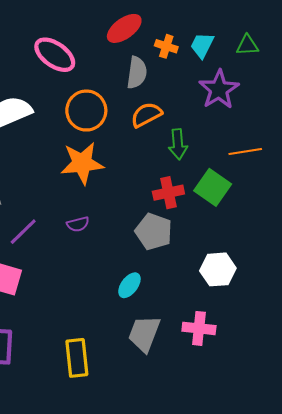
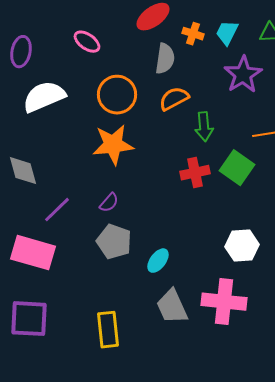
pink ellipse: (55, 55) -> (87, 42), size x0.7
purple semicircle: (78, 224) -> (109, 203), turned -35
gray pentagon: (154, 232) -> (114, 242), moved
pink cross: (199, 328) -> (224, 302), size x1.4
gray trapezoid: (144, 334) -> (172, 307), turned -45

